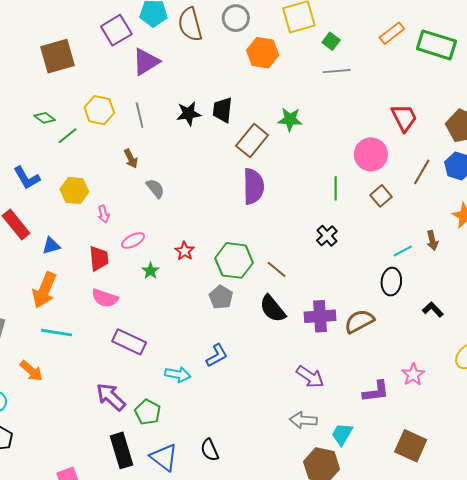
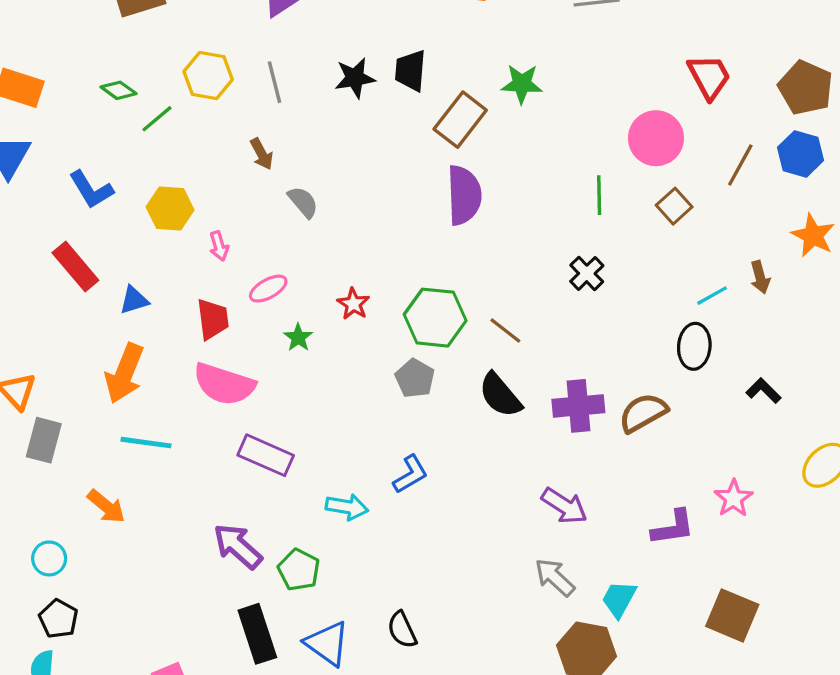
pink semicircle: (105, 298) -> (224, 384), size x1.4
gray arrow: (303, 420) -> (555, 577), turned 40

